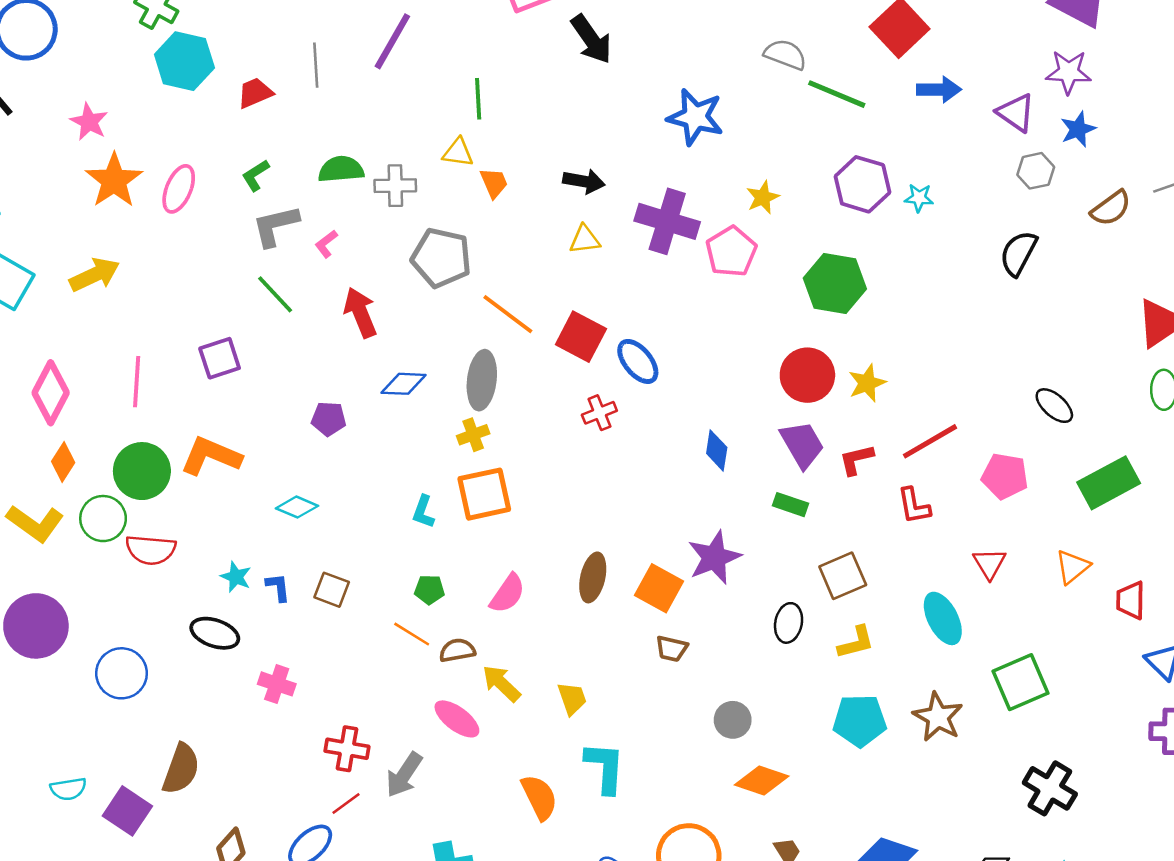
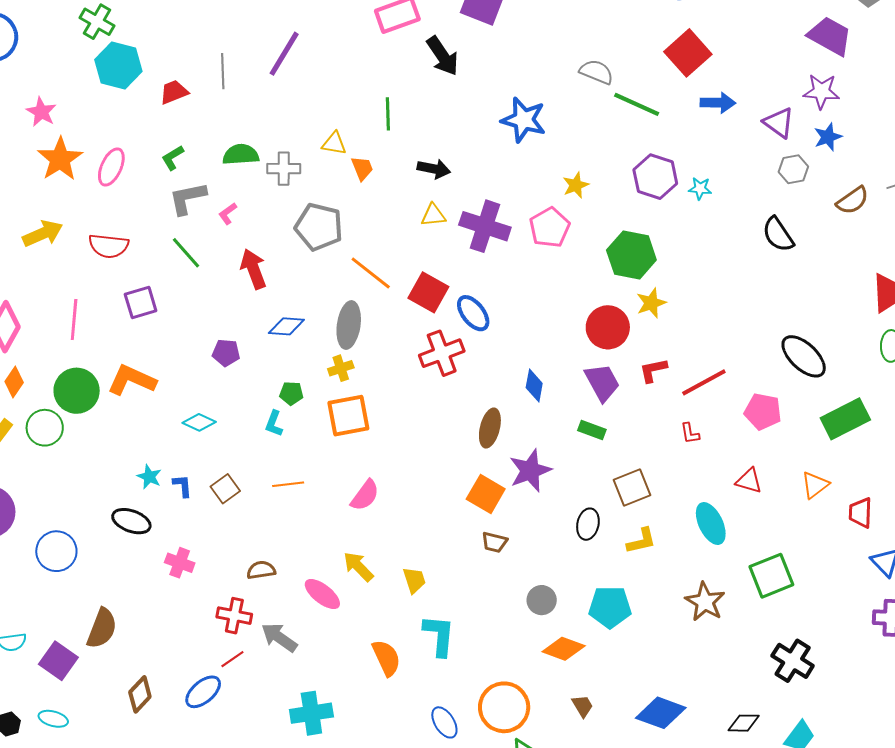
green line: (478, 99) -> (388, 114), moved
purple cross: (667, 221) -> (485, 226), moved
black semicircle: (1018, 253) -> (778, 235), turned -63
yellow star: (867, 383) -> (651, 303), moved
black ellipse: (1054, 406) -> (804, 356), size x1.5
red cross: (599, 413) -> (442, 353), size x1.6
red L-shape: (856, 459) -> (653, 370), moved
red L-shape: (914, 506) -> (690, 433), size x0.7
cyan L-shape: (423, 512) -> (274, 424), moved
red semicircle: (151, 550) -> (109, 246), moved
red triangle: (989, 563) -> (749, 481), turned -44
brown ellipse: (593, 577) -> (490, 428), moved
brown square: (332, 590) -> (225, 489), turned 32
green pentagon: (429, 590) -> (291, 393), moved
orange line: (412, 634) -> (288, 484), moved, turned -40
brown semicircle: (457, 650) -> (261, 570), moved
cyan pentagon: (860, 721) -> (610, 607), moved
gray arrow: (404, 775) -> (279, 637), turned 90

